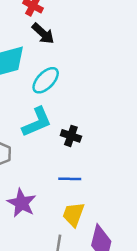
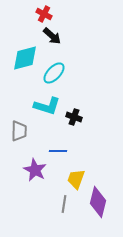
cyan L-shape: (37, 122) -> (47, 106), turned 40
blue line: (70, 179) -> (58, 151), moved

